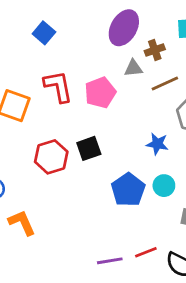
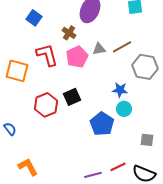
brown cross: (155, 50) -> (69, 33), moved, turned -32
gray triangle: (133, 68) -> (99, 49), moved
cyan circle: (164, 186) -> (124, 109), moved
orange L-shape: (22, 223) -> (28, 167), moved

